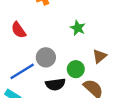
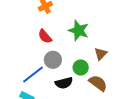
green star: (78, 28) -> (79, 31), size x1.5
red semicircle: (19, 30) -> (45, 36), moved

